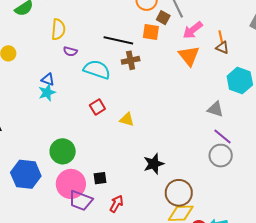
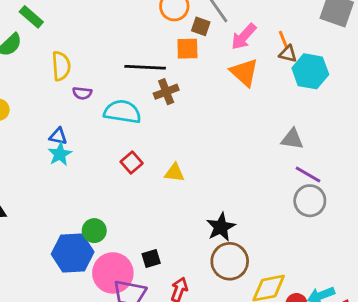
cyan hexagon: (240, 81) -> (310, 71), moved
green circle: (63, 151) -> (94, 231), size x0.7
blue hexagon: (26, 174) -> (73, 253), moved
brown circle: (179, 193) -> (230, 261), moved

